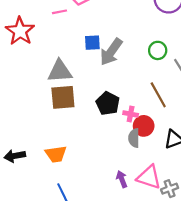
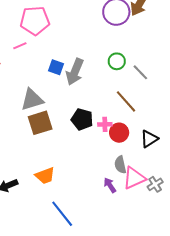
blue square: (92, 43) -> (56, 67), turned 35
gray semicircle: (134, 138) -> (120, 165), moved
pink triangle: (149, 177) -> (134, 178), turned -30

